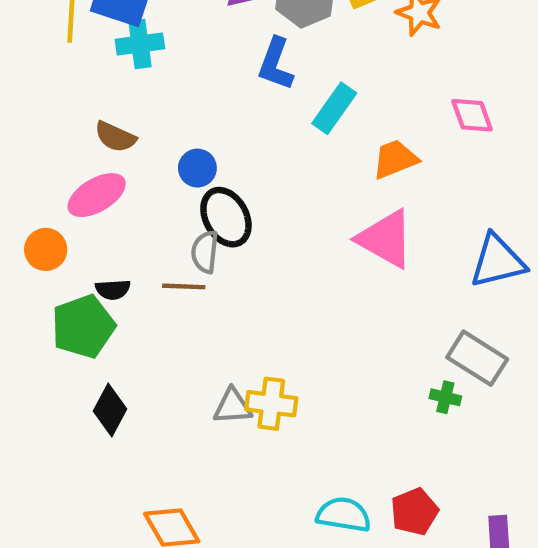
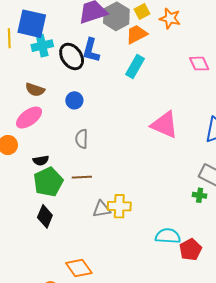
blue L-shape: (276, 64) -> (91, 50), moved
orange trapezoid: (395, 159) -> (137, 34), moved
black ellipse: (226, 217) -> (72, 56), moved
brown line: (184, 286) -> (82, 177), moved
green pentagon: (83, 326) -> (48, 182), moved
cyan semicircle: (344, 515) -> (168, 236), moved

